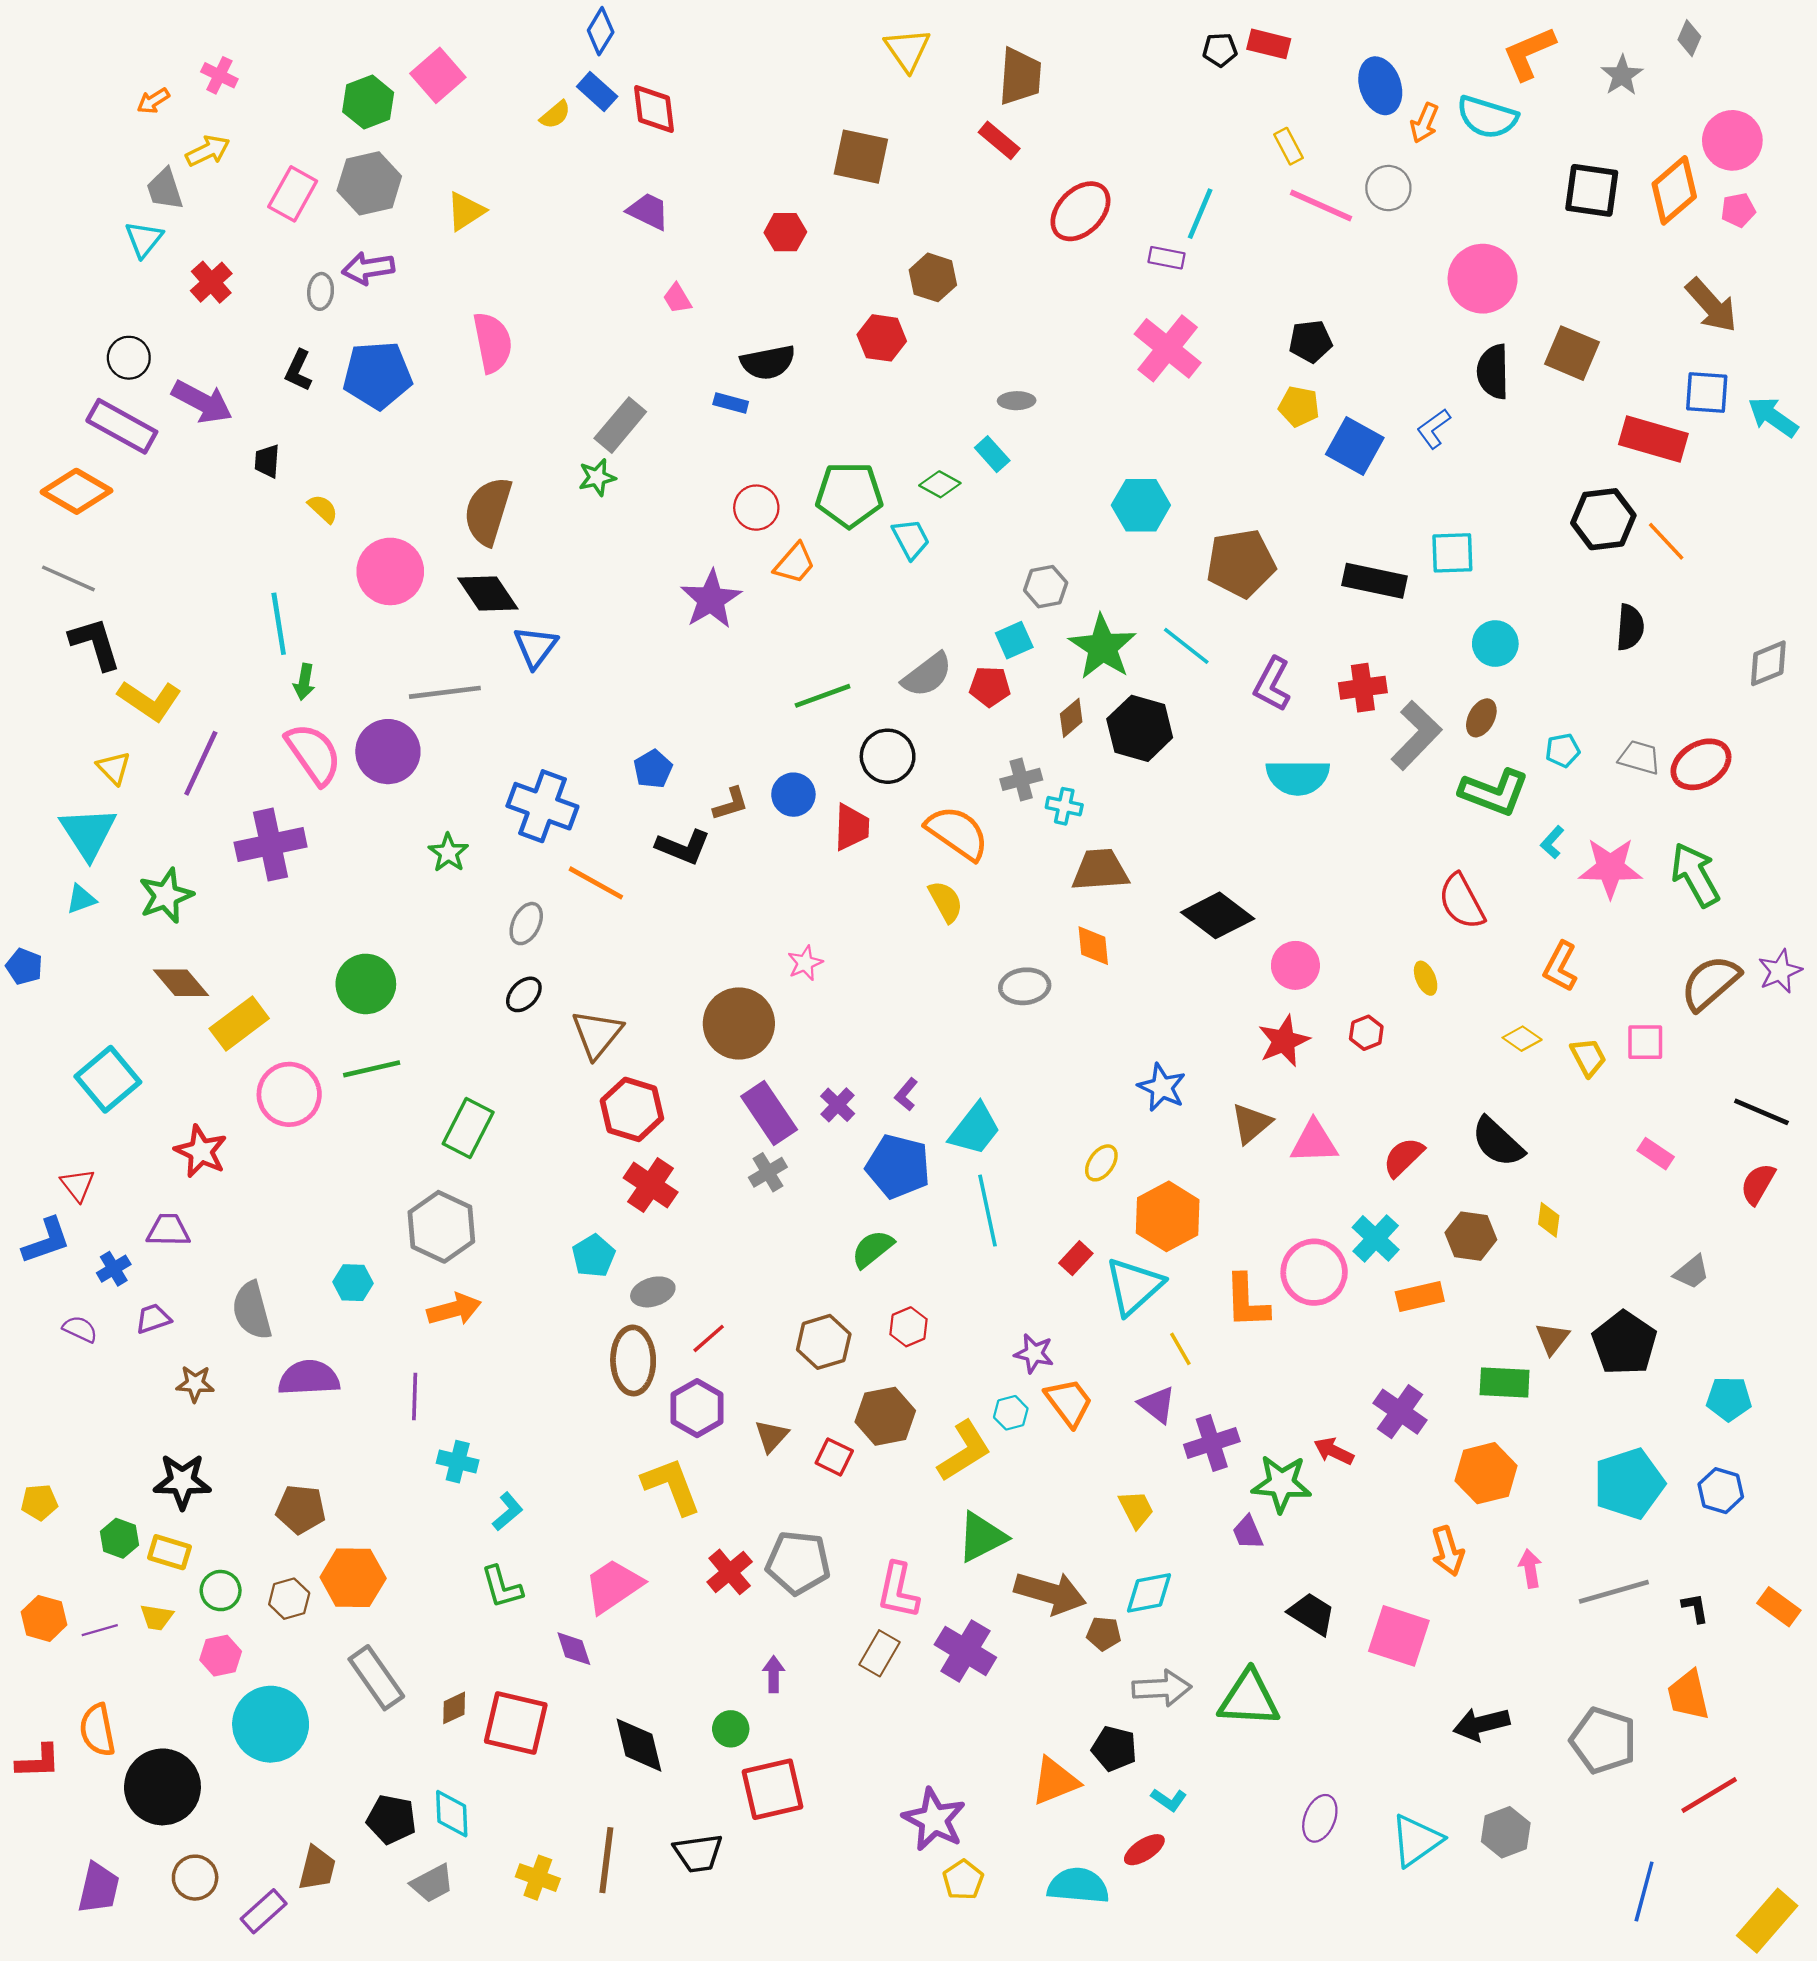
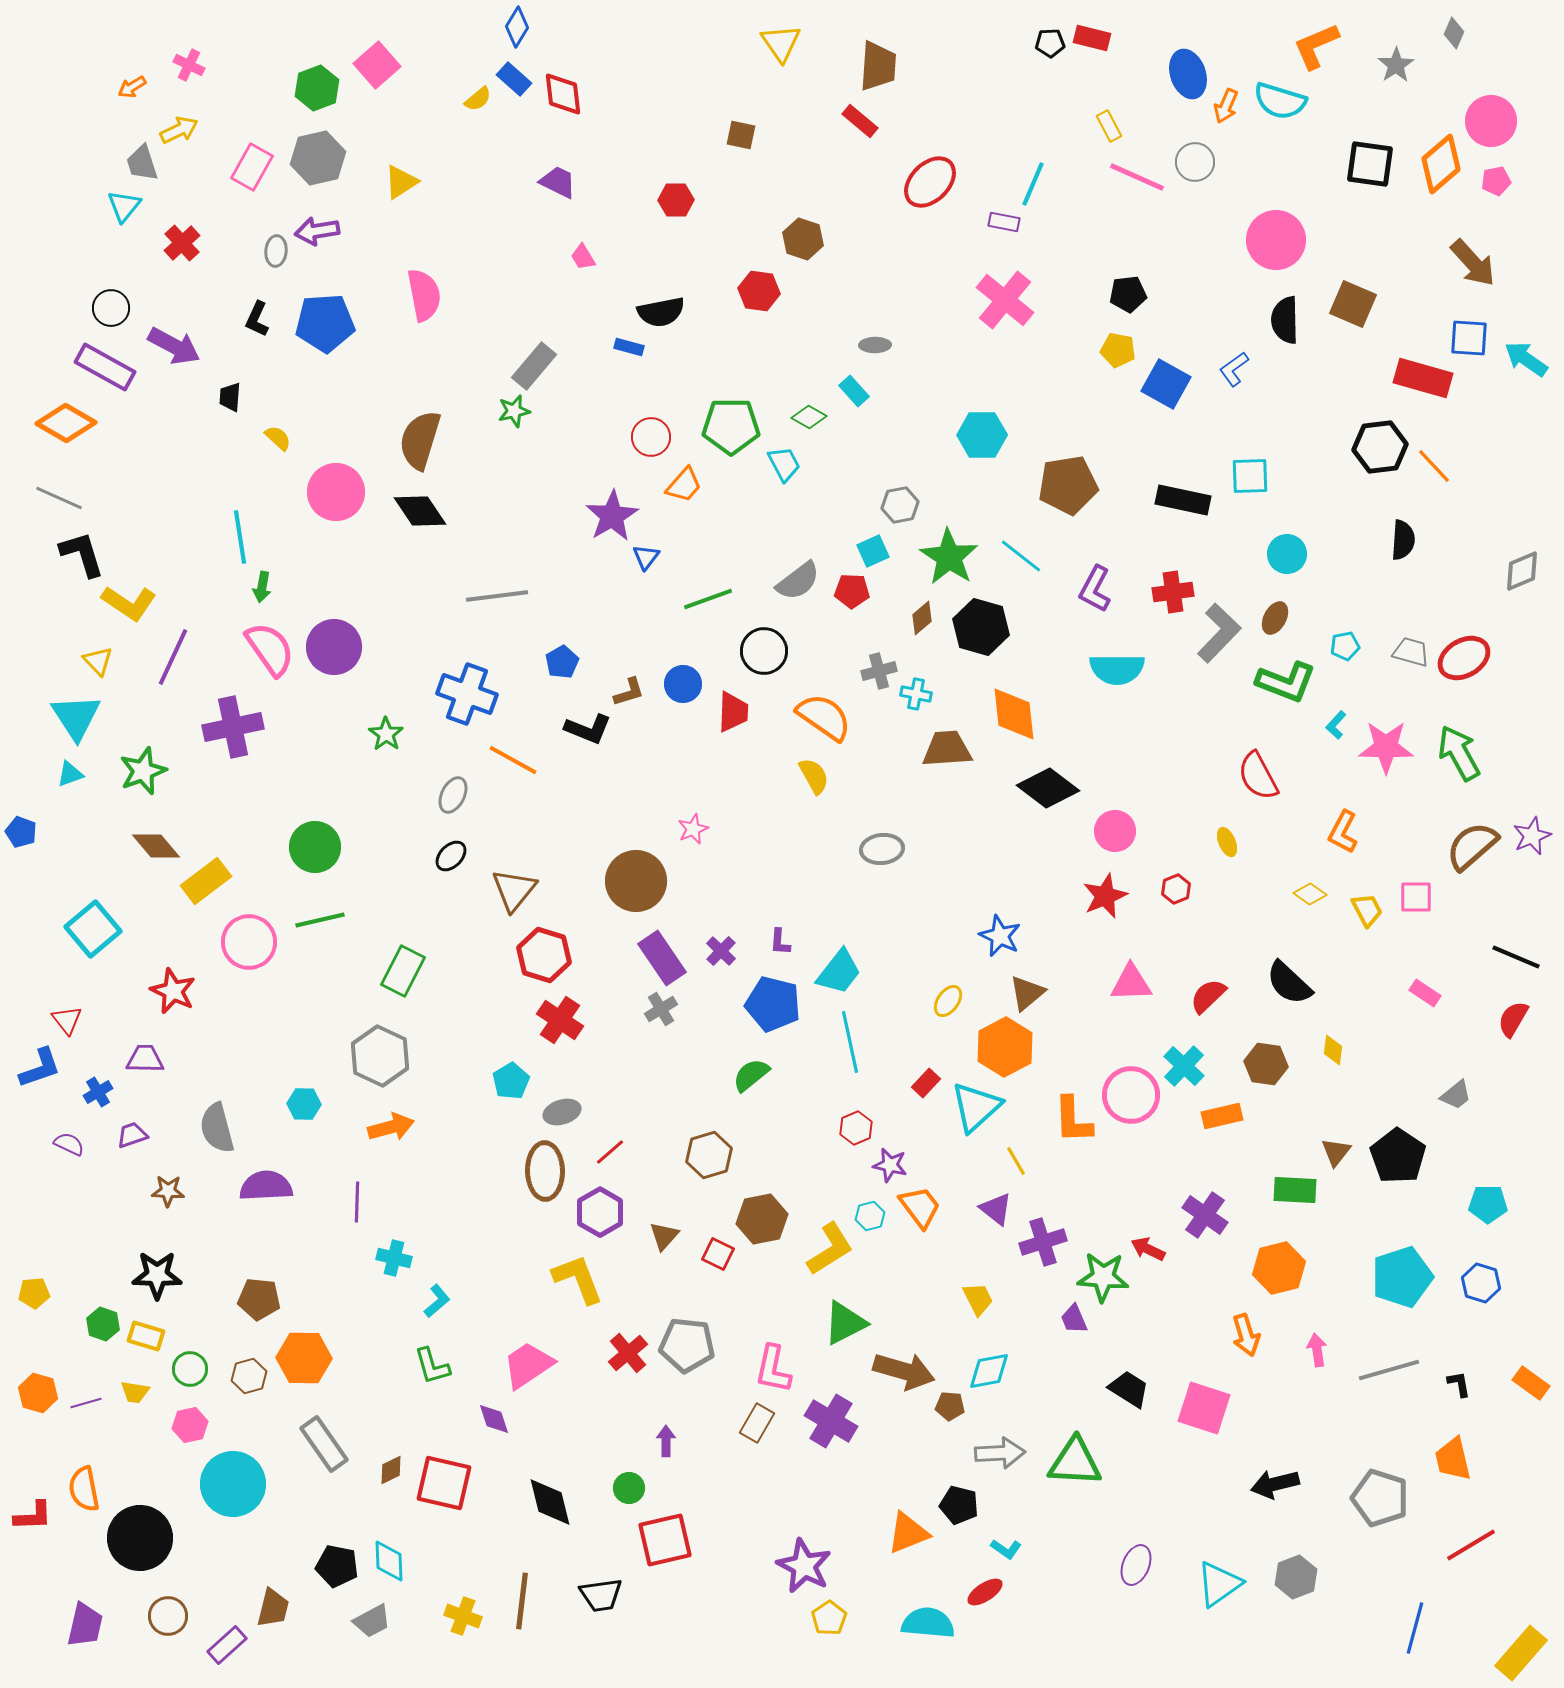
brown square: (861, 157) -> (741, 135), size x0.6
blue triangle: (535, 647) -> (646, 557), moved, size x0.7
gray line: (445, 692) -> (497, 596), moved
orange diamond: (1093, 946) -> (1014, 714), moved, size x1.5
purple L-shape: (906, 1094) -> (780, 942), turned -36
brown triangle: (1251, 1123) -> (1027, 993), moved
red hexagon: (908, 1327) -> (856, 1128), moved

